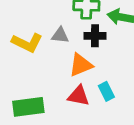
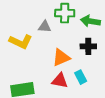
gray triangle: (60, 35) -> (45, 27), moved
black cross: (95, 36) -> (88, 46), moved

